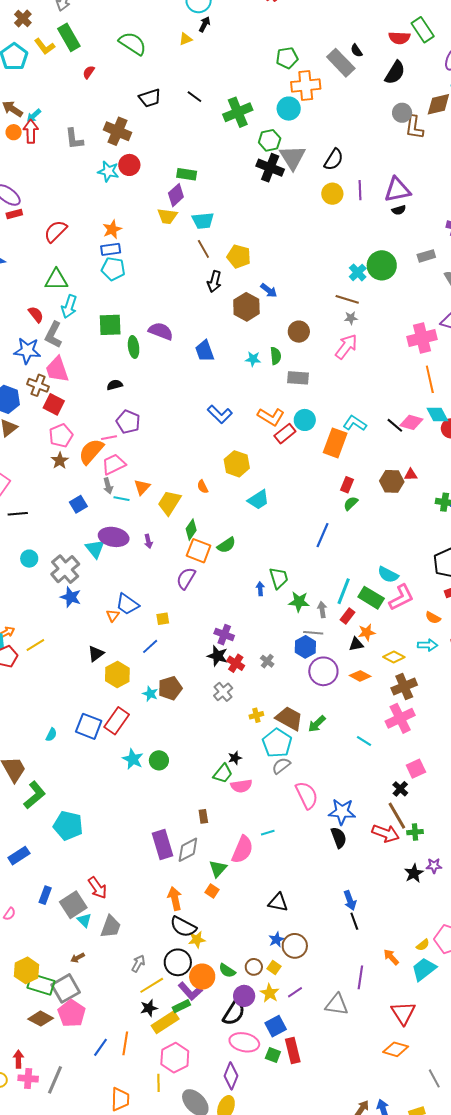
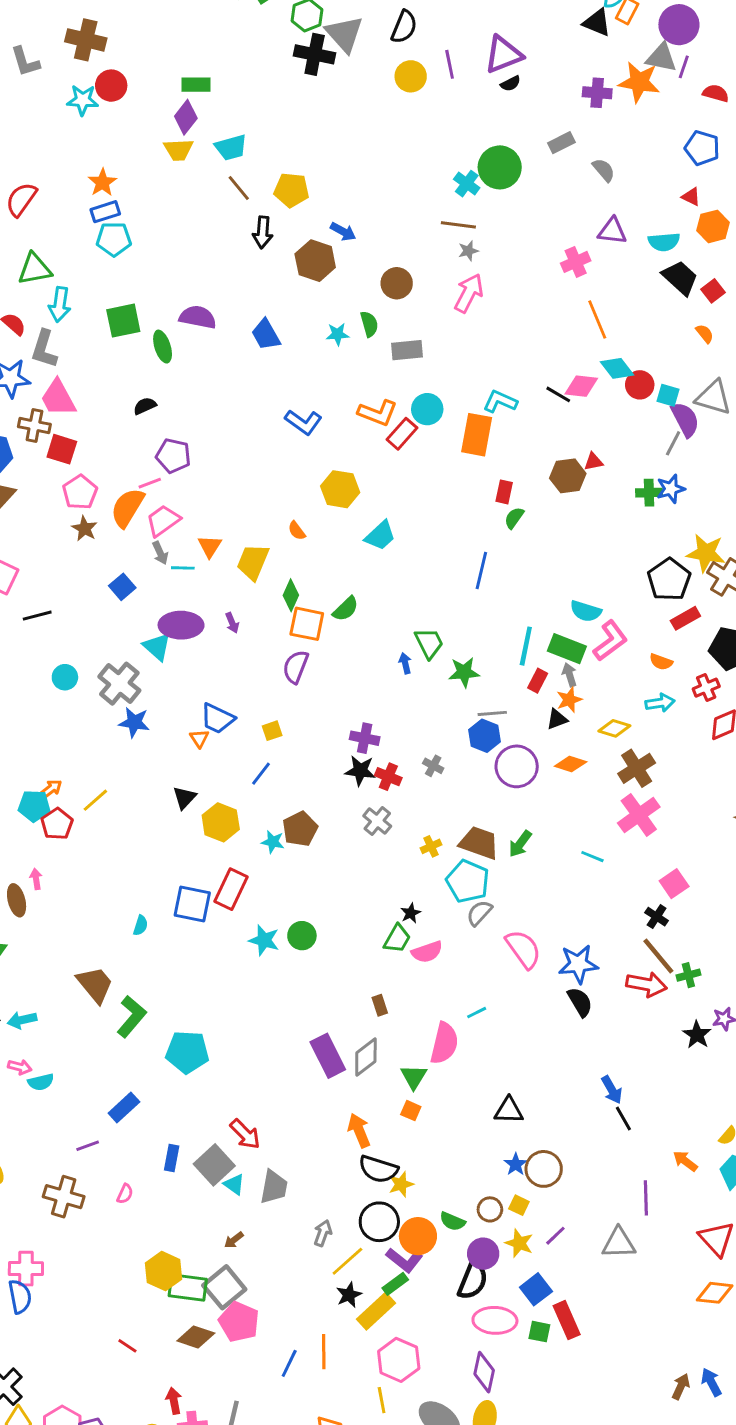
pink cross: (422, 338) -> (576, 262), size x0.7
gray arrow: (322, 610) -> (569, 675), moved

